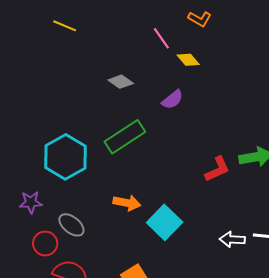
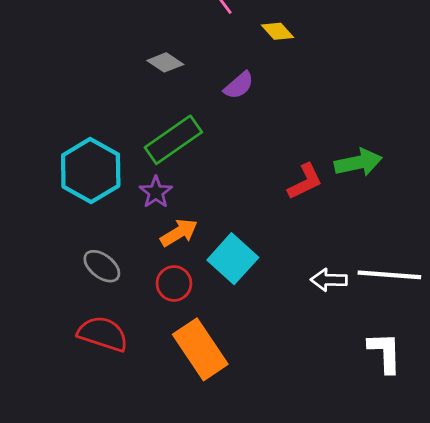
yellow diamond: (188, 60) -> (278, 31), moved
purple star: (31, 202) -> (156, 192), moved, turned -30
orange arrow: (127, 203) -> (179, 233), turned -40
red circle: (45, 244) -> (174, 283), moved

